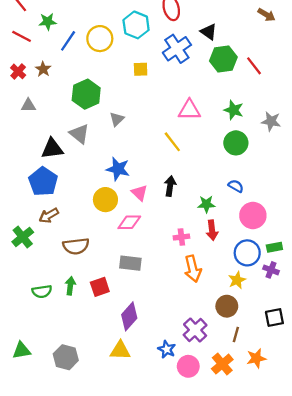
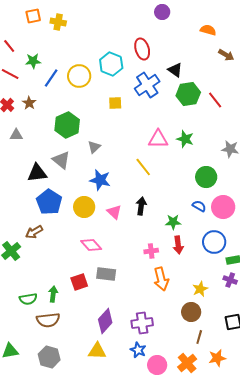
green star: (234, 110) -> (185, 139), moved
green circle: (236, 143) -> (206, 177), moved
blue star: (118, 169) -> (100, 180), moved
blue pentagon: (43, 181) -> (49, 202), moved
yellow circle: (105, 200) -> (84, 207), moved
pink circle: (253, 215) -> (223, 207), moved
pink diamond: (129, 222) -> (91, 245), moved, turned 50
brown semicircle: (76, 246) -> (48, 320), moved
blue circle: (247, 253) -> (214, 242), moved
red square: (100, 287) -> (79, 282), moved
purple cross: (195, 330) -> (142, 323), moved, turned 35

